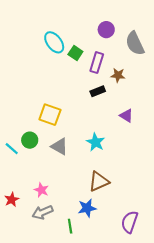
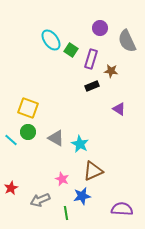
yellow square: (50, 115) -> (28, 108), moved
cyan star: (96, 142) -> (80, 144), moved
pink star: (41, 190) -> (62, 179), moved
purple semicircle: (130, 222) -> (122, 209), turned 75

